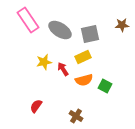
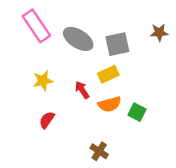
yellow star: (44, 62) -> (43, 81), moved
red semicircle: (36, 106) -> (47, 120), moved

